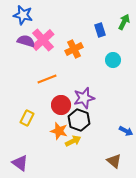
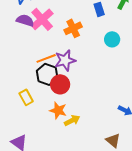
purple star: (84, 98) -> (65, 60), moved
yellow rectangle: (27, 118) -> (26, 97), turned -56
black hexagon: (79, 120) -> (47, 74), moved

